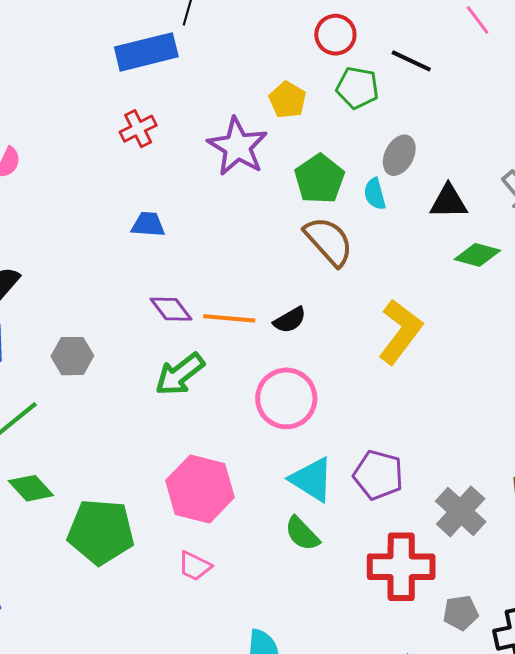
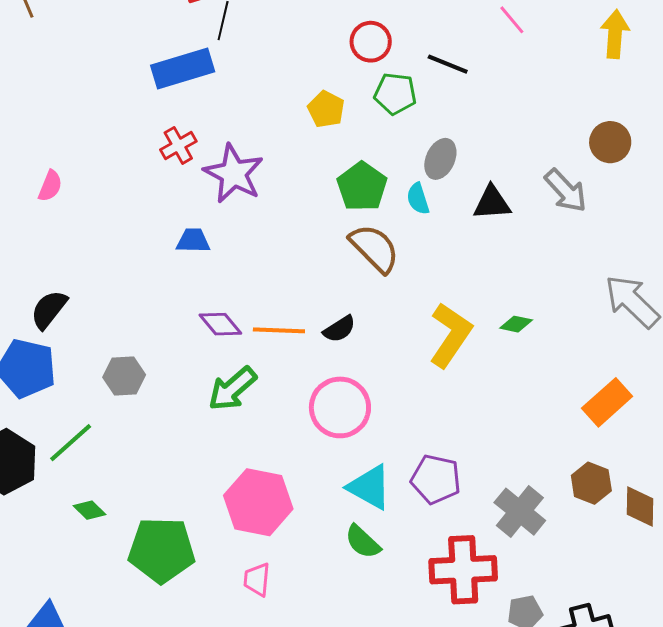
purple star: (238, 147) -> (234, 174), moved
green diamond: (477, 255) -> (516, 324), moved, size x0.7
green diamond: (31, 488) -> (89, 510), size x0.7
pink trapezoid: (195, 566) -> (257, 580), turned 72

